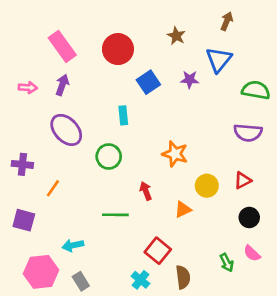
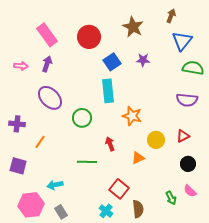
brown star: (176, 36) -> (133, 27), size x1.5
blue triangle: (219, 60) -> (182, 41), moved
cyan rectangle: (123, 115) -> (108, 91), moved, size x1.6

